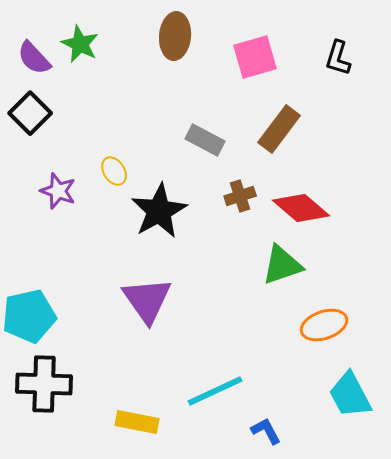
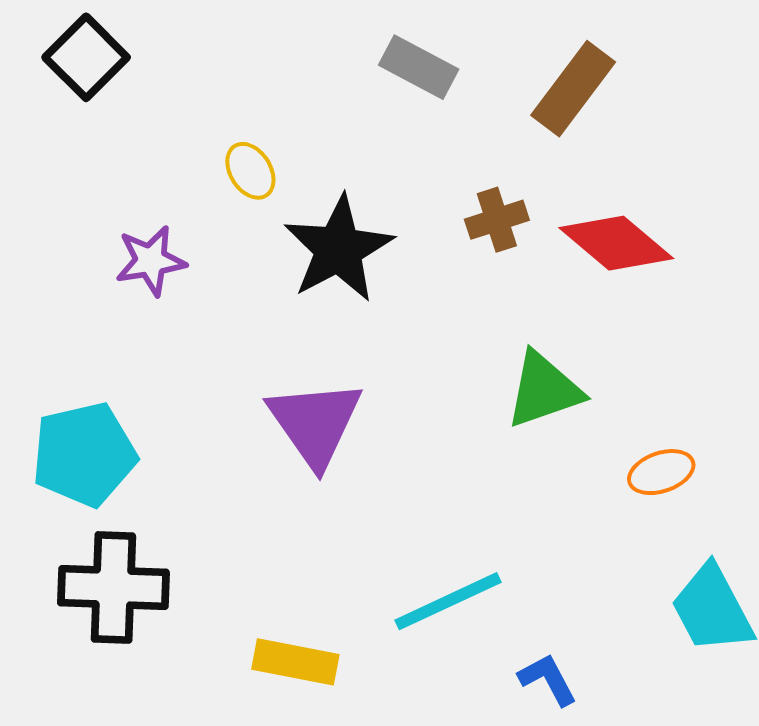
gray rectangle: (205, 140) -> (419, 67), moved
purple star: (58, 191) -> (151, 261), moved, turned -30
green triangle: (282, 265) -> (544, 390), moved
orange ellipse: (324, 325) -> (661, 472), size x0.7

